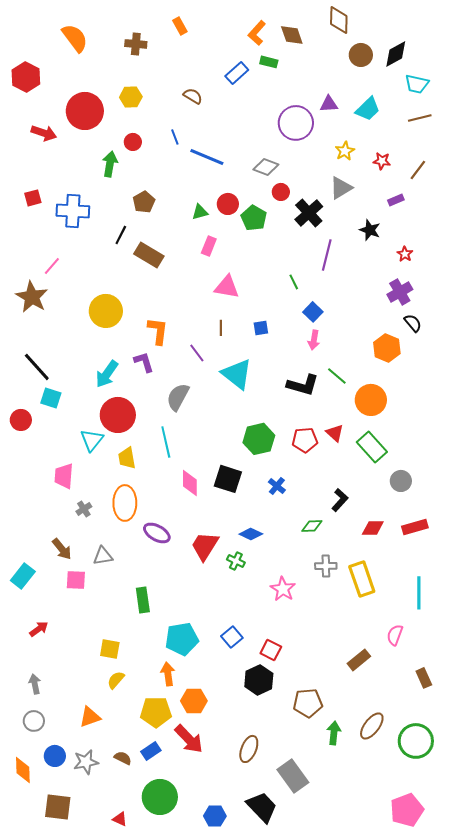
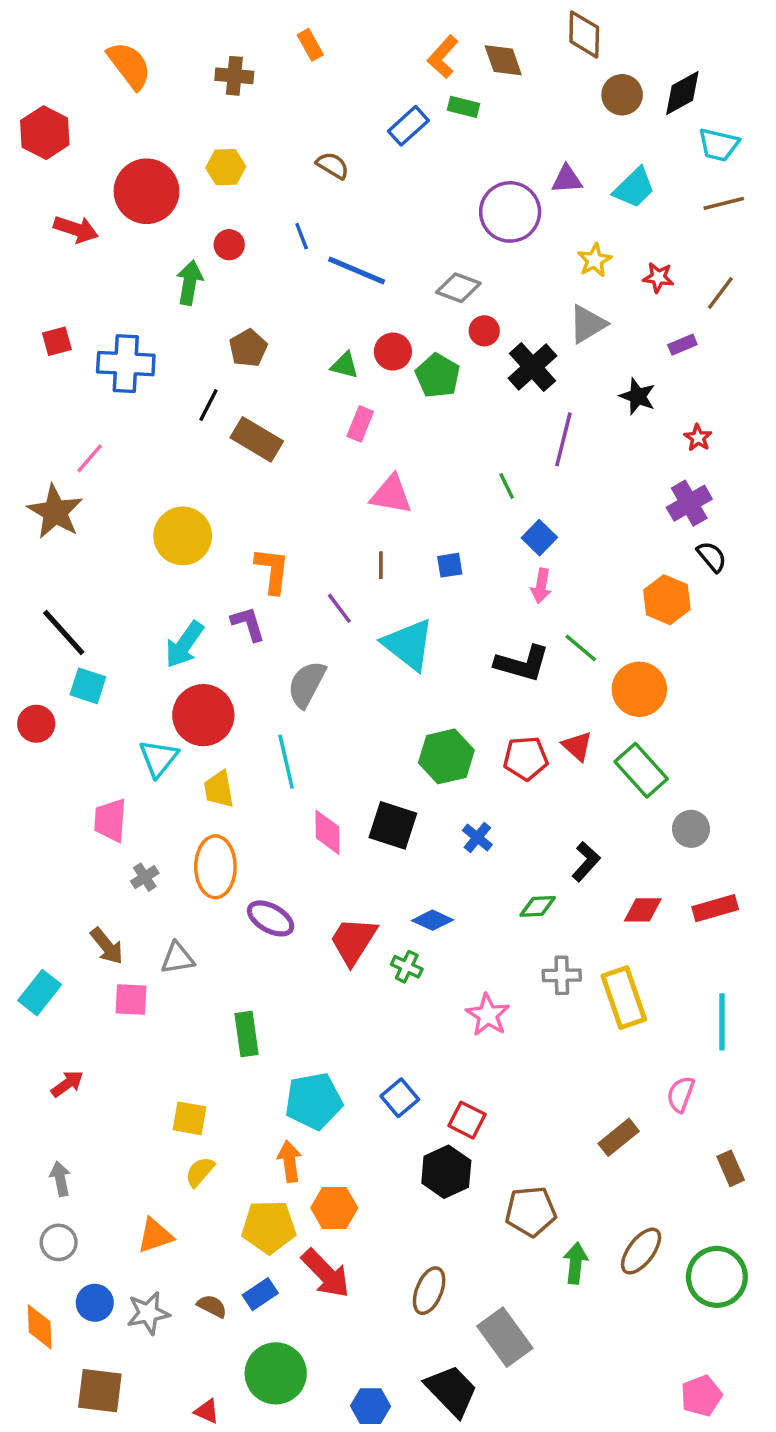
green triangle: (200, 212) -> (345, 365), turned 30
pink pentagon: (407, 810) -> (701, 1396), size x0.7

